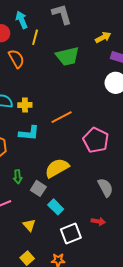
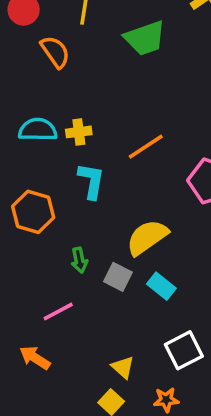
cyan L-shape: (29, 133) -> (91, 181), turned -80
cyan rectangle: (56, 207) -> (161, 286), moved
yellow triangle: (29, 225) -> (123, 367), moved

